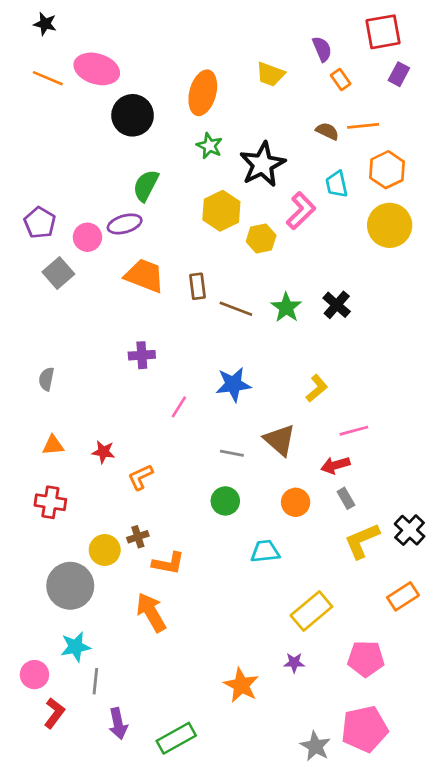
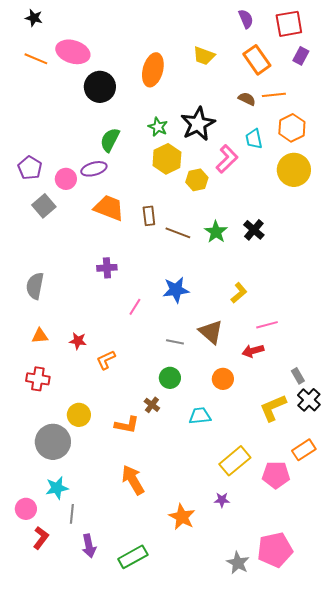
purple semicircle: (322, 49) -> (246, 19), moved
orange rectangle: (341, 80) -> (257, 60), size x1.8
green star: (209, 146) -> (158, 127), moved
gray semicircle: (46, 379) -> (35, 286), size x1.5
gray rectangle: (346, 498) -> (298, 376), moved
brown cross: (138, 537) -> (152, 405), moved, turned -35
orange arrow: (151, 612) -> (133, 480), moved
pink pentagon: (366, 659) -> (276, 475), moved

